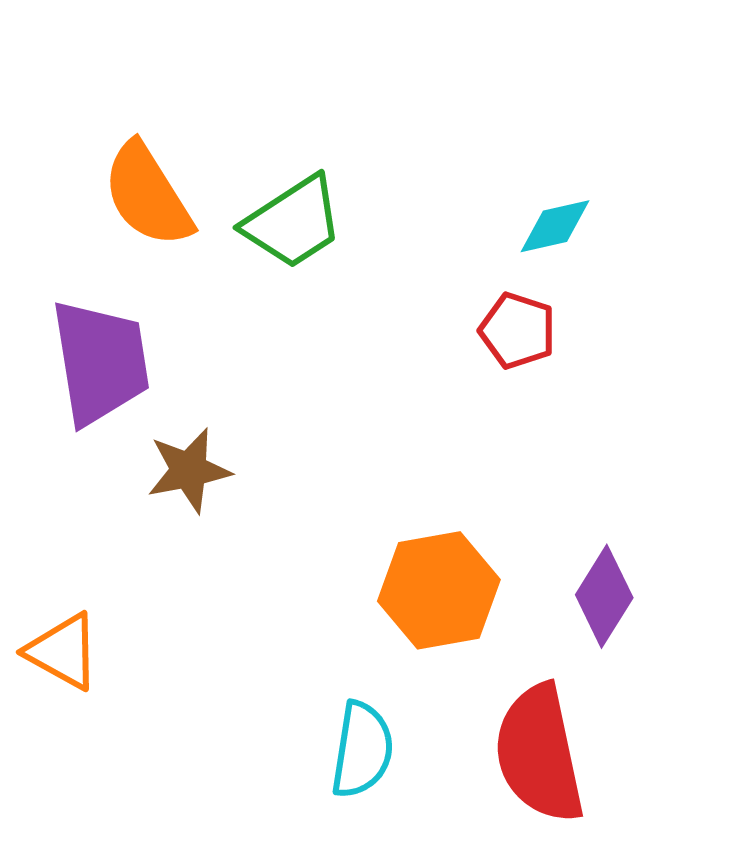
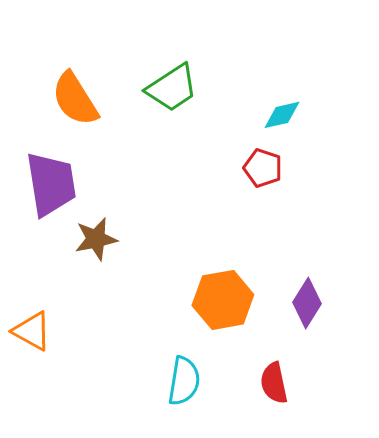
green trapezoid: (293, 222) -> (172, 88), moved
red semicircle: (539, 754) -> (274, 383), size x0.6

